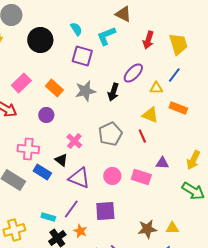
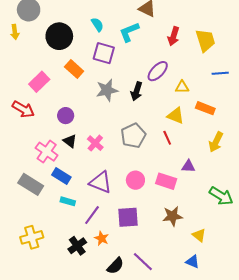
blue line: (174, 75) -> (220, 73), moved, turned 49
orange rectangle: (54, 88) -> (74, 69), moved
pink cross: (28, 149) -> (47, 152), turned 30
black triangle: (61, 160) -> (70, 141), moved
yellow arrow: (193, 160) -> (216, 142), moved
cyan rectangle: (48, 217) -> (68, 201), moved
yellow triangle: (172, 228) -> (199, 235), turned 40
brown star: (147, 229) -> (173, 216), moved

